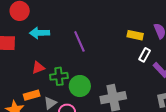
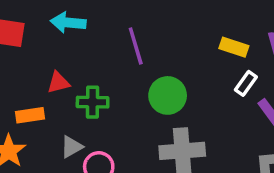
green circle: (80, 86) -> (168, 95), moved
orange rectangle: (32, 95) -> (30, 115), moved

